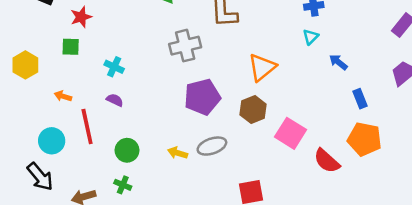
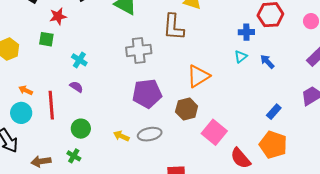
blue arrow: (338, 62) -> (267, 62), moved
orange arrow: (63, 96) -> (26, 90), moved
blue rectangle: (360, 99) -> (274, 112), turned 56

